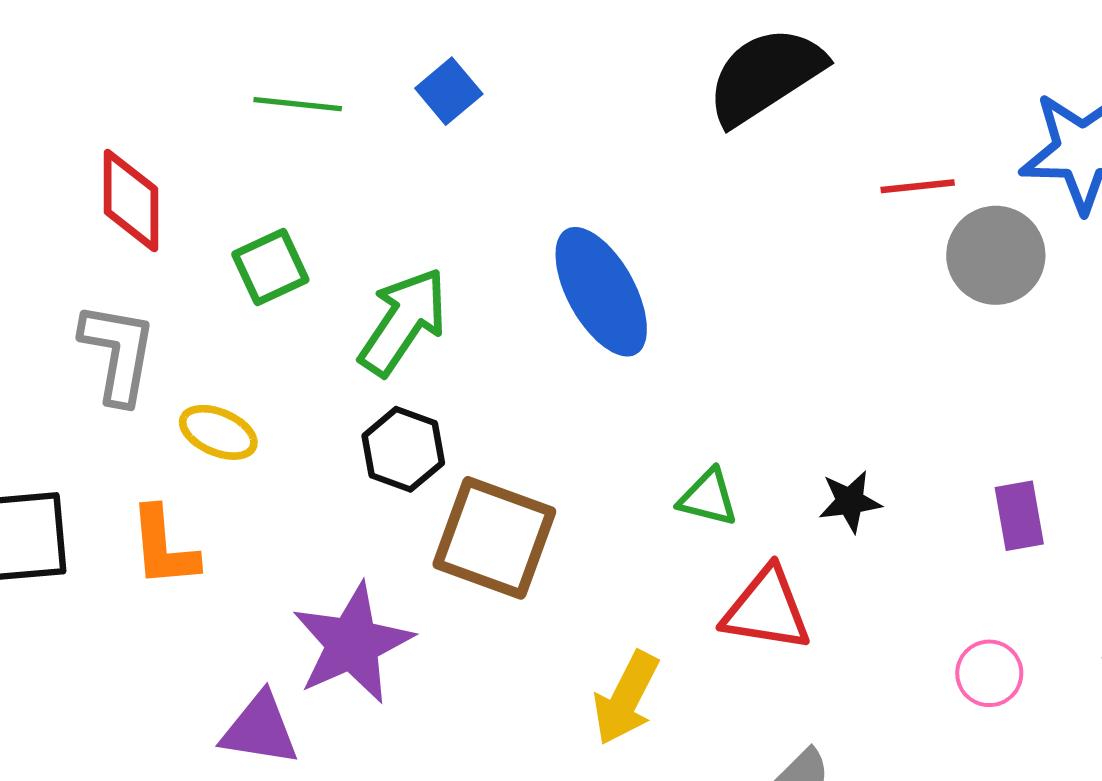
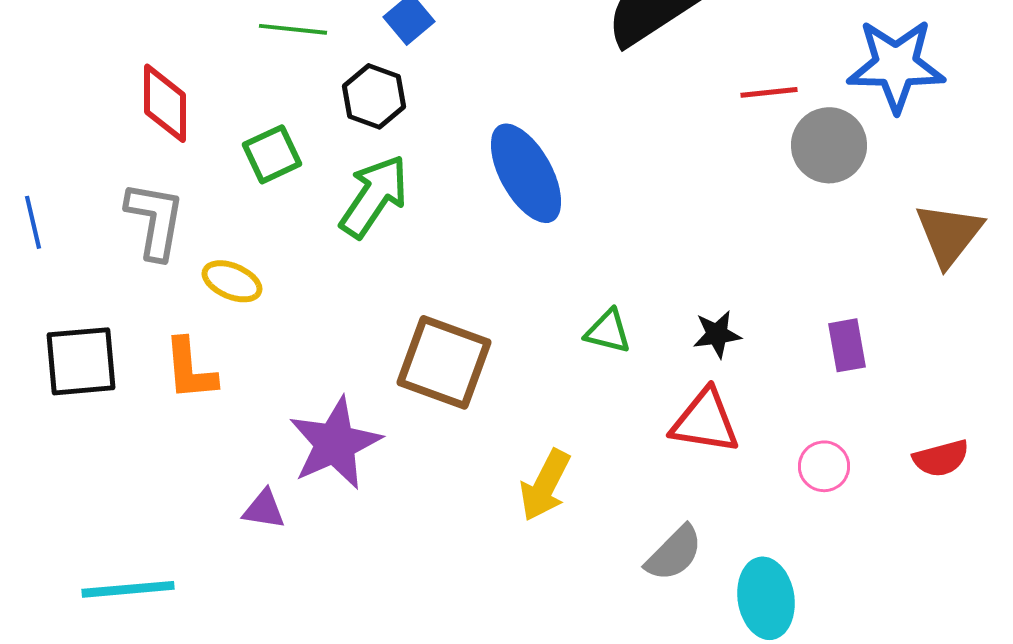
black hexagon: (403, 449) -> (374, 96), moved
red triangle: (767, 610) -> (705, 421), moved
purple triangle: (260, 729) -> (264, 509), size x0.7

